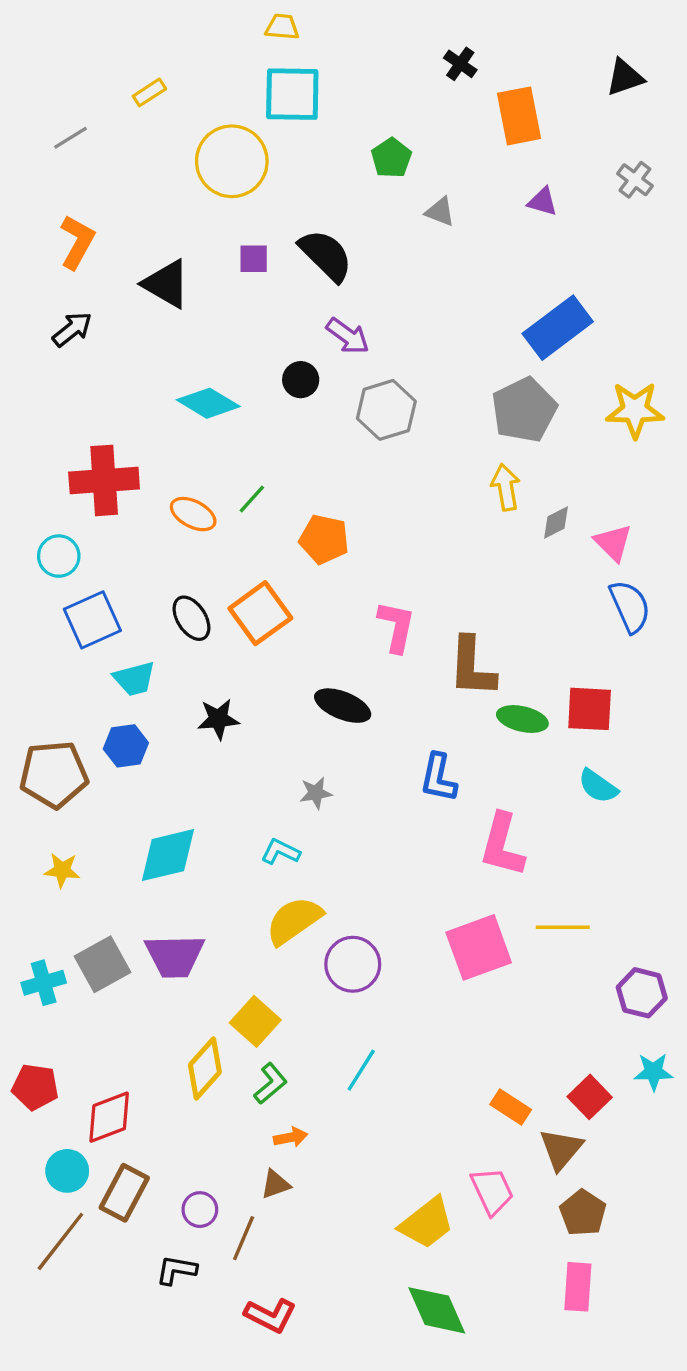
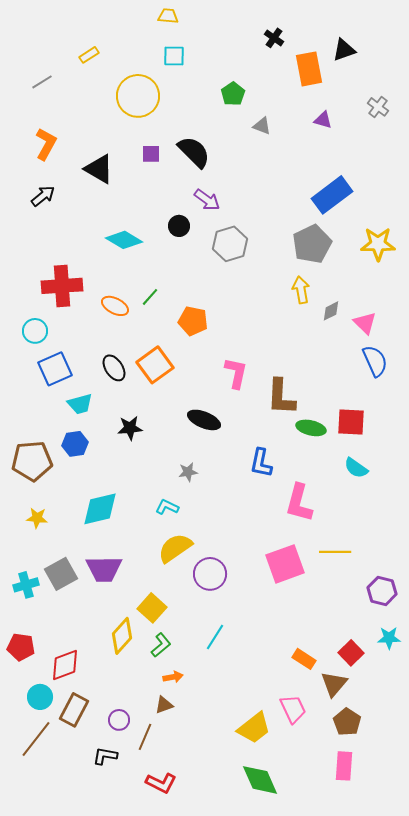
black triangle: (625, 77) -> (344, 50), moved
cyan square: (292, 94) -> (174, 56), size x0.6

